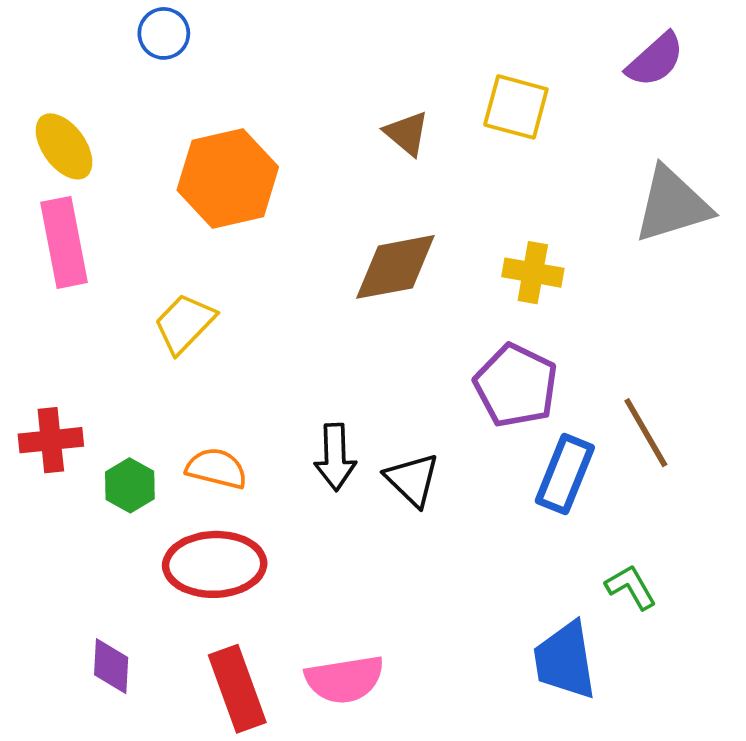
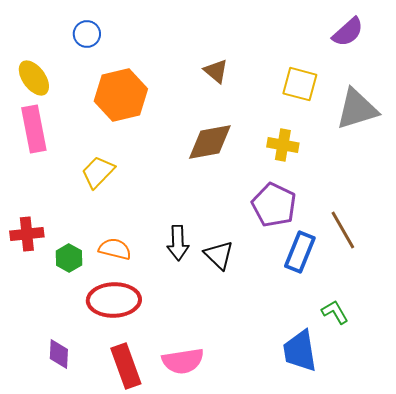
blue circle: (164, 33) -> (87, 34), moved
yellow square: (516, 107) -> (300, 84), moved

